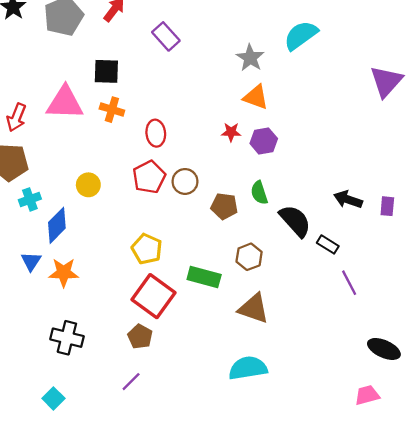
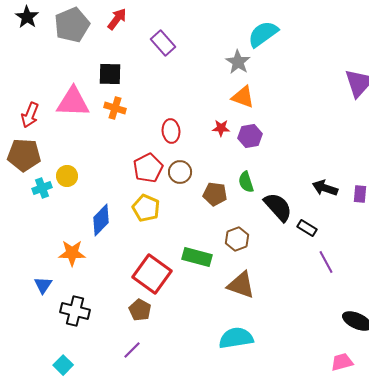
cyan semicircle: (301, 35) -> (263, 34), moved
red ellipse: (156, 133) -> (171, 131), moved
yellow circle: (88, 185) -> (67, 176), moved
blue diamond: (57, 225) -> (101, 220), moved
yellow pentagon: (147, 249) -> (146, 208), moved
blue triangle: (31, 261) -> (43, 285), moved

